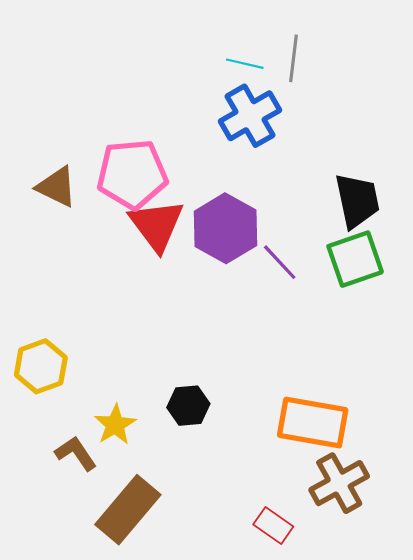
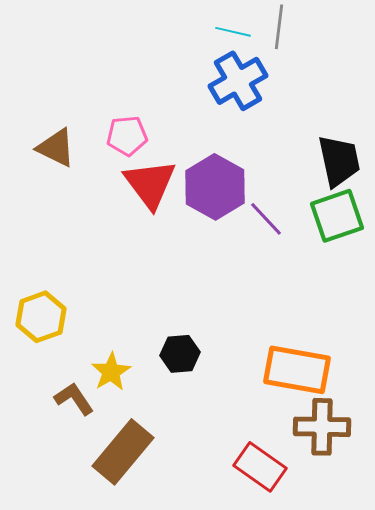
pink pentagon: (132, 174) -> (127, 136), size x0.6
brown cross: (339, 483) -> (322, 427), turned 30
red rectangle: (273, 526) -> (260, 467), size x1.4

